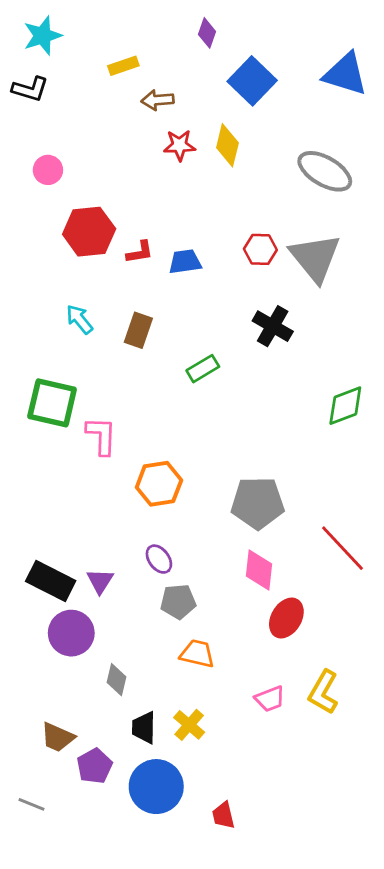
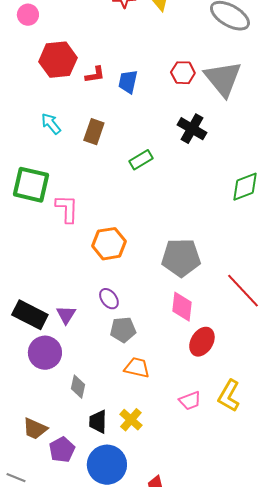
blue trapezoid: (185, 262) -> (128, 82), turned -70

